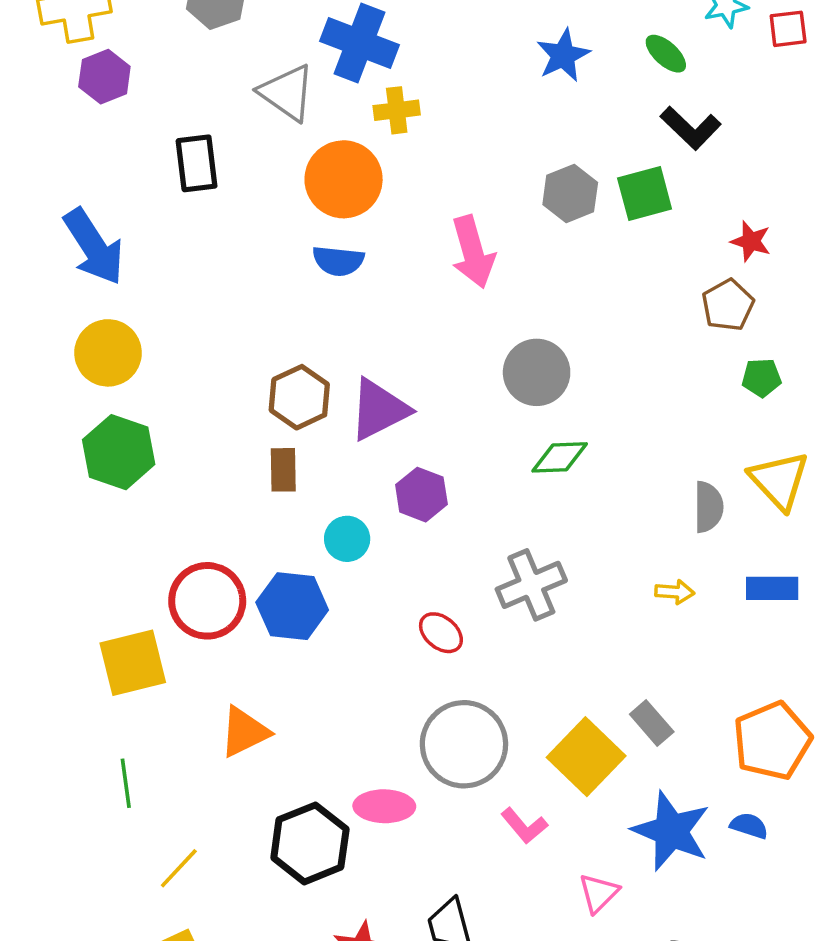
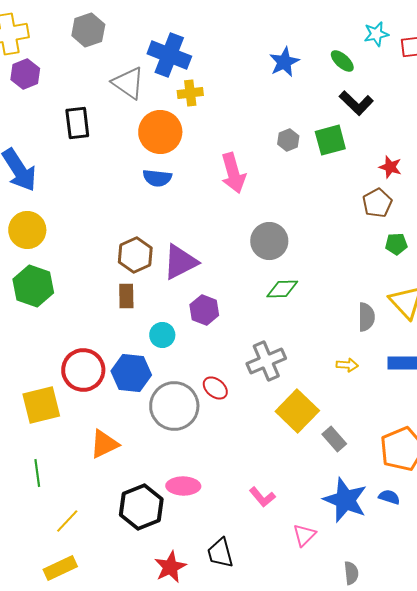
gray hexagon: (570, 194) -> (288, 140), size x0.7
gray circle: (464, 744) -> (174, 406), moved
yellow square: (586, 757) -> (297, 411), moved

